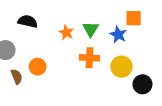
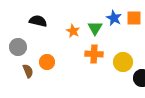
blue star: (118, 35) -> (114, 18), moved

